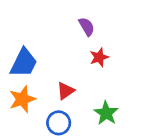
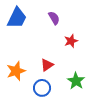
purple semicircle: (87, 27) -> (54, 18), moved
blue trapezoid: (24, 63) -> (17, 18), moved

